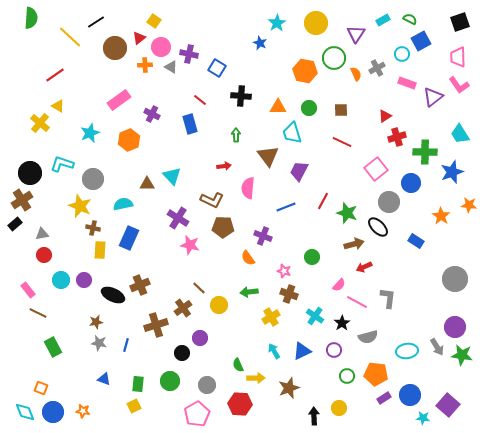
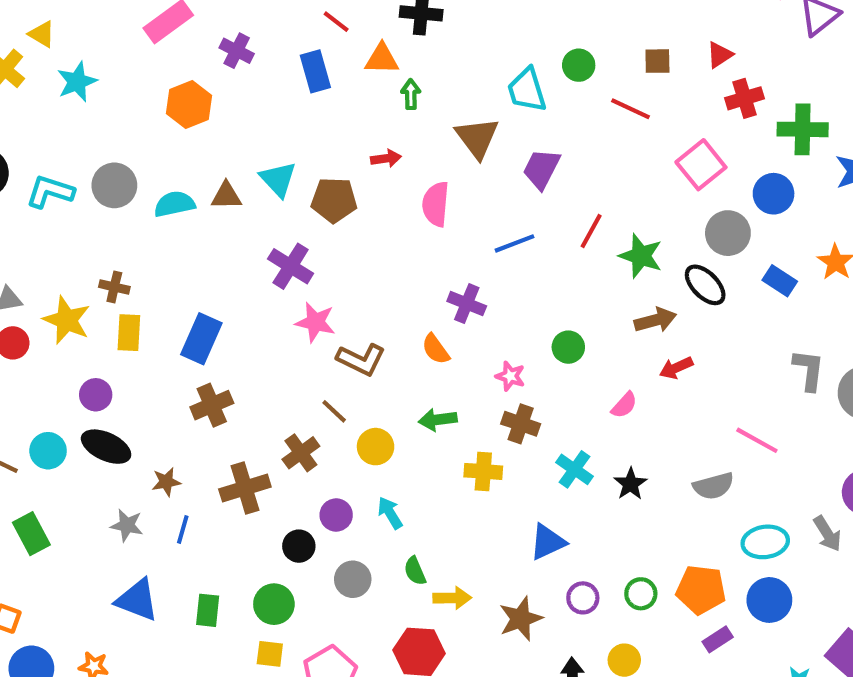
orange triangle: (278, 107) -> (382, 59), moved
green circle: (309, 108) -> (579, 65), moved
brown square: (341, 110) -> (657, 61), moved
cyan star: (90, 133) -> (77, 82), moved
cyan L-shape: (62, 164) -> (50, 192), moved
brown L-shape: (212, 200) -> (361, 360), moved
cyan semicircle: (123, 204) -> (174, 204), moved
yellow star: (80, 206) -> (67, 320), moved
brown pentagon: (223, 227) -> (334, 200), moved
blue rectangle: (129, 238) -> (201, 339), moved
blue rectangle: (416, 241) -> (780, 281), moved
cyan circle: (61, 280) -> (48, 451), moved
black ellipse: (113, 295) -> (106, 447), moved
gray L-shape: (388, 298) -> (809, 370), moved
pink line: (357, 302) -> (757, 440), moved
yellow cross: (271, 317) -> (483, 471), turned 36
brown star: (96, 322) -> (166, 482), moved
gray semicircle: (368, 337) -> (713, 486), moved
purple circle: (334, 350) -> (583, 598), moved
cyan arrow: (274, 351) -> (390, 513), moved
blue triangle: (104, 379) -> (137, 600), size x1.6
gray circle: (207, 385) -> (353, 579), moved
blue circle: (410, 395) -> (769, 600), moved
yellow square: (134, 406) -> (270, 654), moved, turned 32

